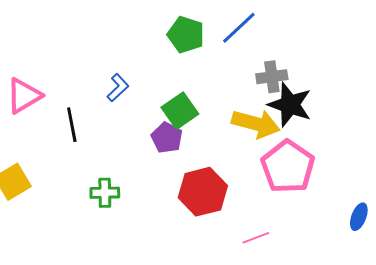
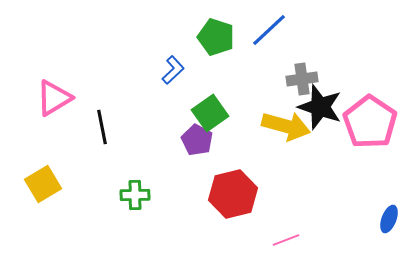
blue L-shape: (118, 88) -> (173, 70), moved
pink pentagon: (288, 167) -> (370, 122), moved

